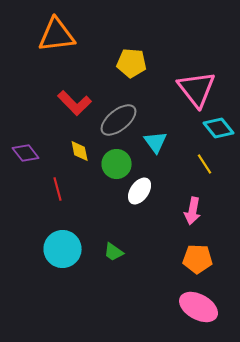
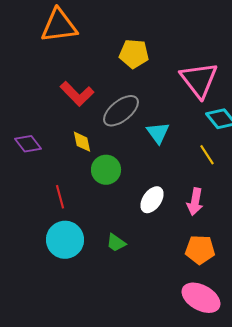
green circle: (117, 164) -> (106, 170), moved
red line: (58, 189) -> (60, 197), moved
white ellipse: (140, 191) -> (152, 200), moved

